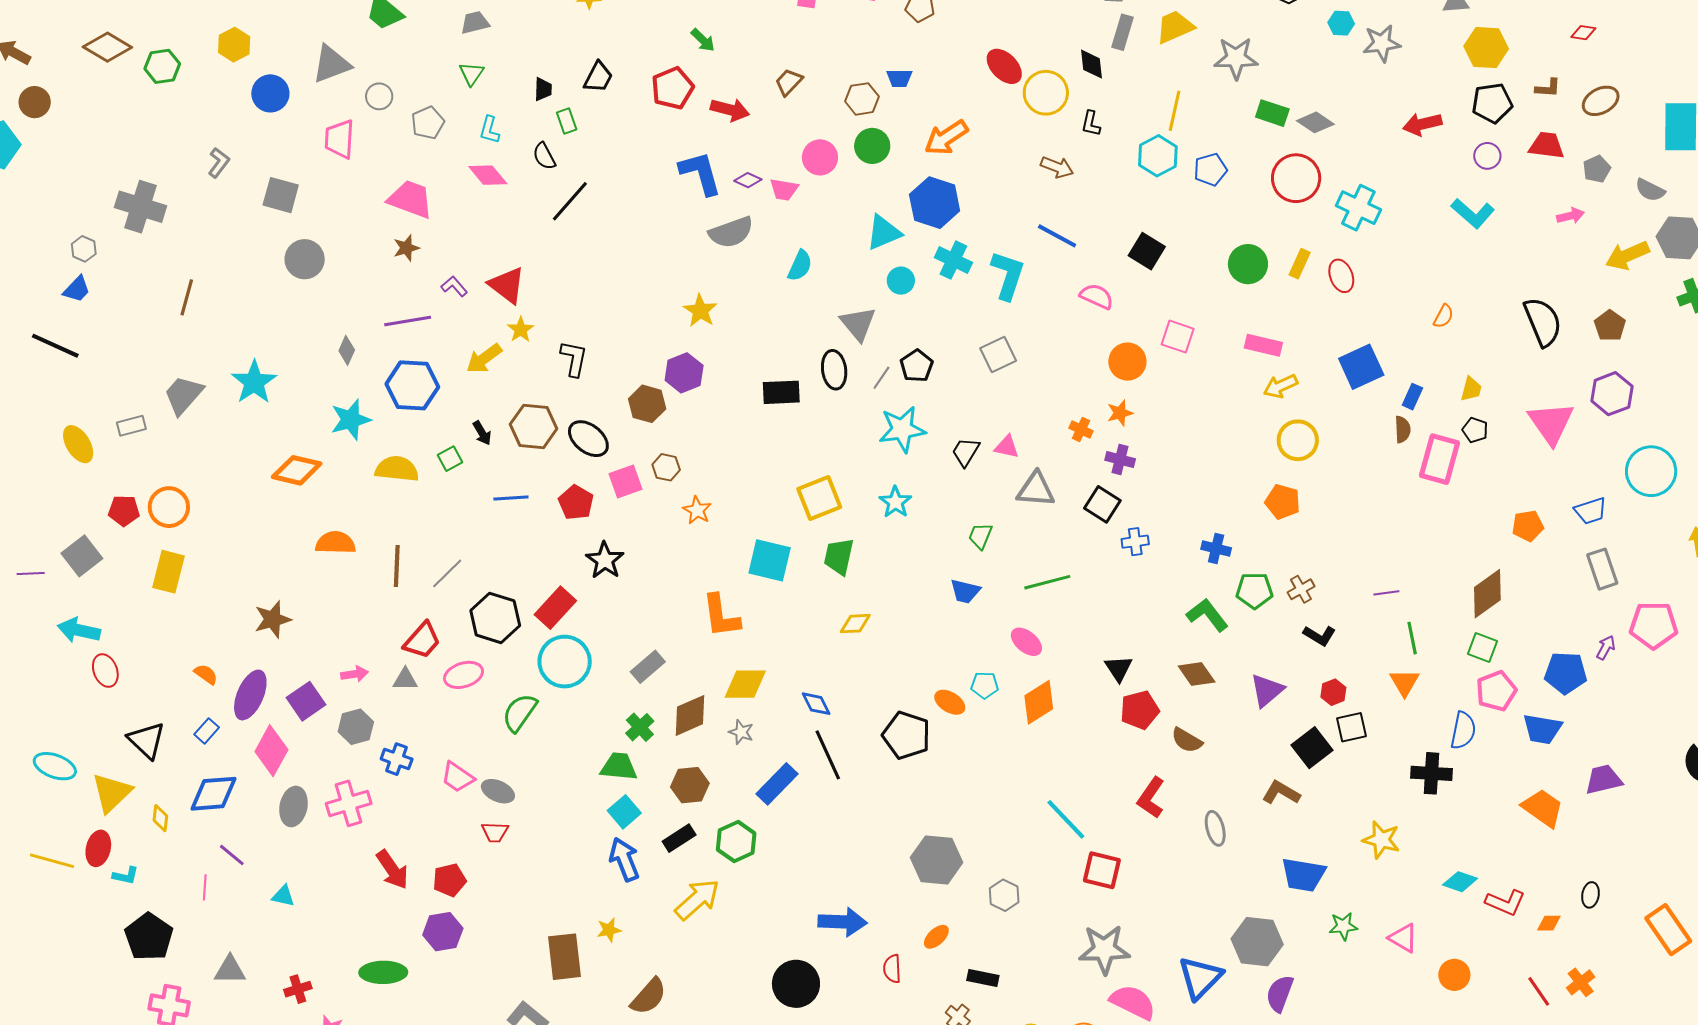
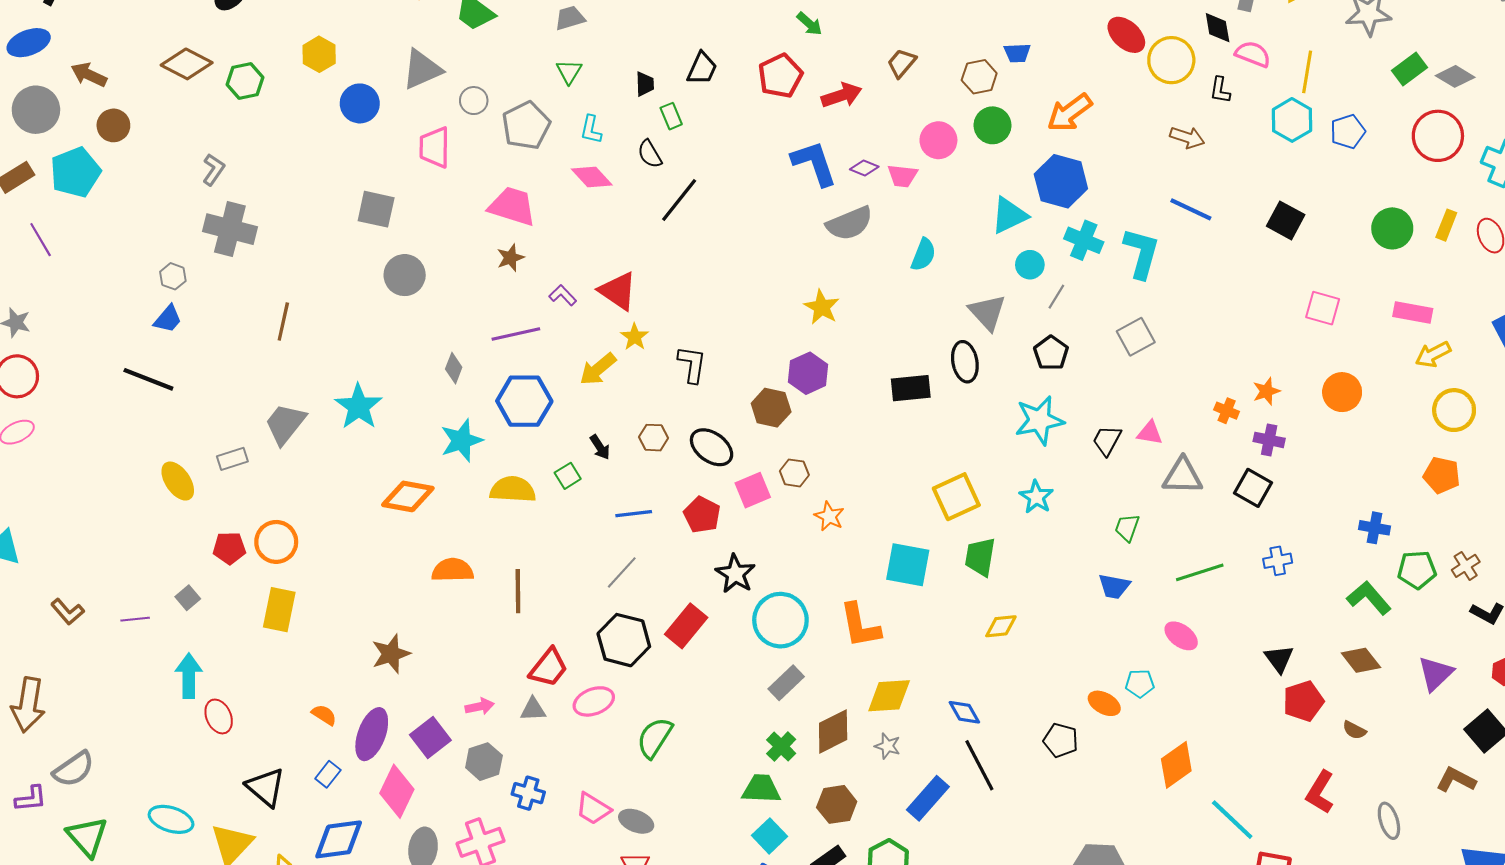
red arrow: (730, 110) -> (842, 95), turned -30
green rectangle: (1272, 113) -> (1409, 69), turned -52
gray pentagon: (428, 123) -> (526, 125), size x1.4
gray L-shape: (219, 163) -> (213, 170), moved
pink semicircle: (1097, 296) -> (1253, 54), moved
orange circle: (1127, 362) -> (1342, 392), moved
gray line: (881, 378) -> (1056, 297), moved
brown hexagon: (534, 426) -> (653, 438), size x0.6
blue cross: (1135, 542) -> (1278, 561), moved
gray square: (82, 556) -> (188, 598), size x0.6
gray line: (447, 573) -> (622, 572), moved
cyan arrow: (79, 630) -> (189, 676), turned 81
cyan circle: (565, 662) -> (780, 620), moved
orange diamond: (1039, 702) -> (1176, 765), moved
black pentagon: (906, 735) -> (1061, 740), size x0.7
brown semicircle: (1187, 740) -> (1354, 730), size x0.7

